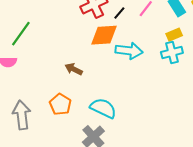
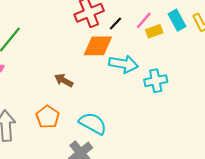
yellow rectangle: (174, 35) -> (154, 31), moved
cyan cross: (172, 52) -> (156, 81), moved

